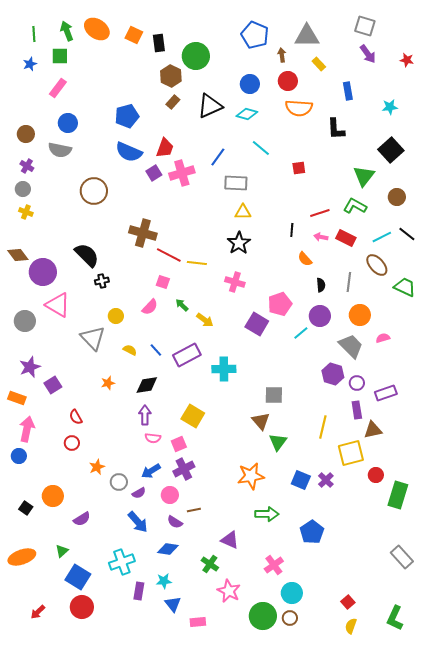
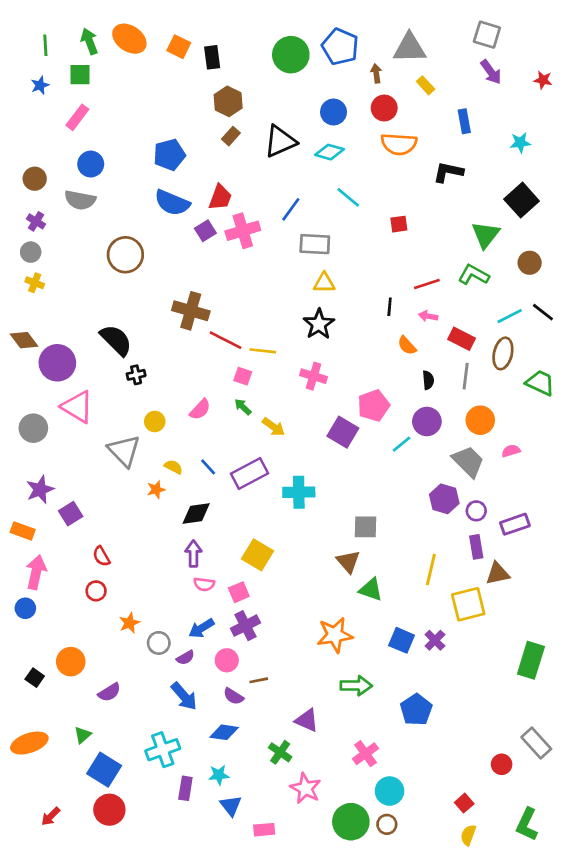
green circle: (196, 56) -> (291, 55), moved
black L-shape: (336, 129) -> (448, 172), turned 105
red rectangle: (346, 238) -> (462, 339), moved
brown ellipse: (377, 265) -> (503, 353), turned 55
pink square: (163, 282) -> (243, 376), moved
orange star: (108, 383) -> (156, 490), moved
green triangle: (278, 442) -> (371, 590), turned -48
red circle: (376, 475) -> (502, 764), moved

